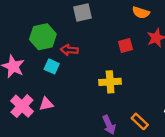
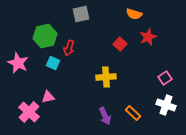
red square: (125, 46) -> (120, 44), turned -32
red arrow: (69, 50) -> (69, 48), turned -77
pink cross: (22, 106) -> (29, 112), moved

